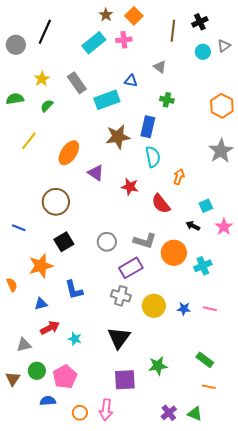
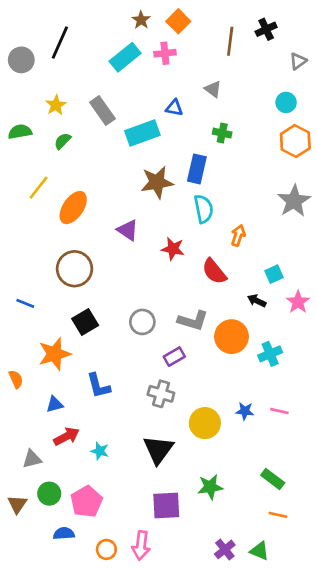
cyan circle: (203, 52) -> (286, 102), moved
orange ellipse: (69, 153) -> (73, 208), moved
purple rectangle: (131, 268) -> (174, 357), size x0.7
yellow circle: (154, 306) -> (205, 423), moved

